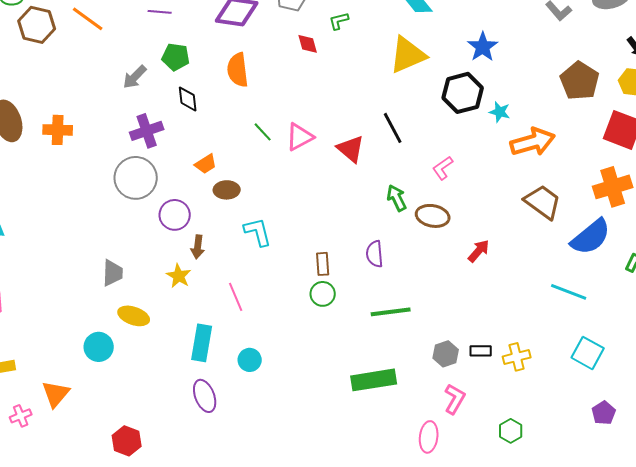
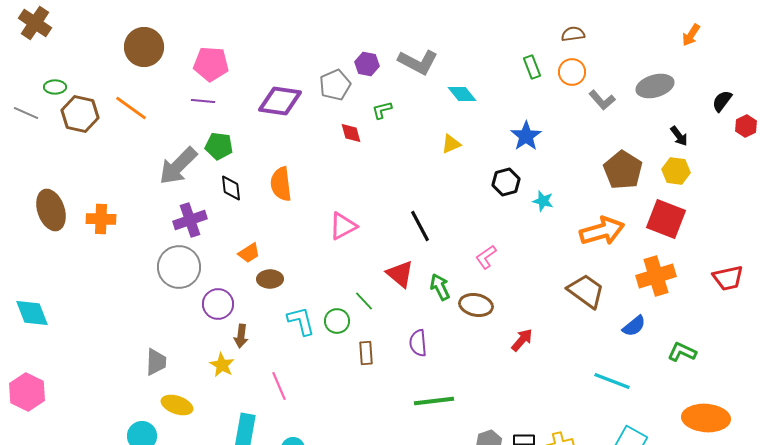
yellow triangle: (408, 55) -> (451, 144), size x0.5
orange semicircle: (238, 70) -> (281, 184), moved
gray arrow: (135, 77) -> (178, 166), size x1.6
black hexagon: (463, 93) -> (506, 182), size x0.7
black line: (393, 128) -> (420, 226), moved
green line: (263, 132) -> (364, 301), moved
orange arrow: (533, 142) -> (602, 231), moved
red triangle: (351, 149) -> (400, 274), moved
blue semicircle: (591, 237) -> (634, 326), size x0.6
green circle: (323, 294) -> (337, 321), moved

